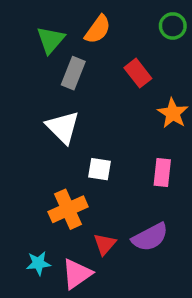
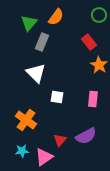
red rectangle: (138, 73) -> (89, 42), moved
orange cross: (68, 209) -> (26, 120), moved, turned -30

